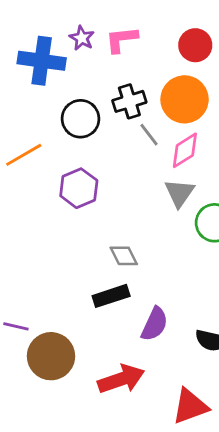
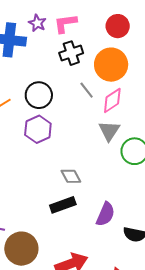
black cross: (129, 101) -> (71, 53), moved
black circle: (81, 119) -> (39, 95), moved
purple semicircle: (155, 324) -> (105, 214), moved

